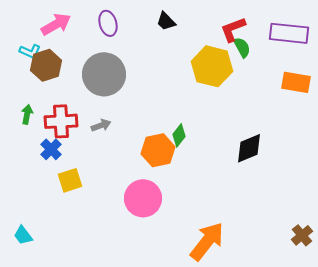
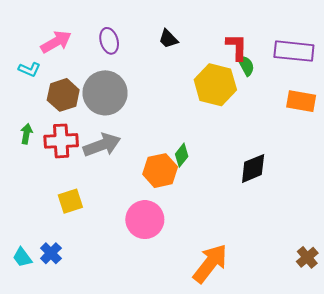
red L-shape: (233, 29) -> (237, 47), turned 112
brown hexagon: (46, 65) -> (63, 95), moved
gray arrow: (101, 125) -> (102, 145), size x1.8
blue cross: (51, 149) -> (51, 253), moved

